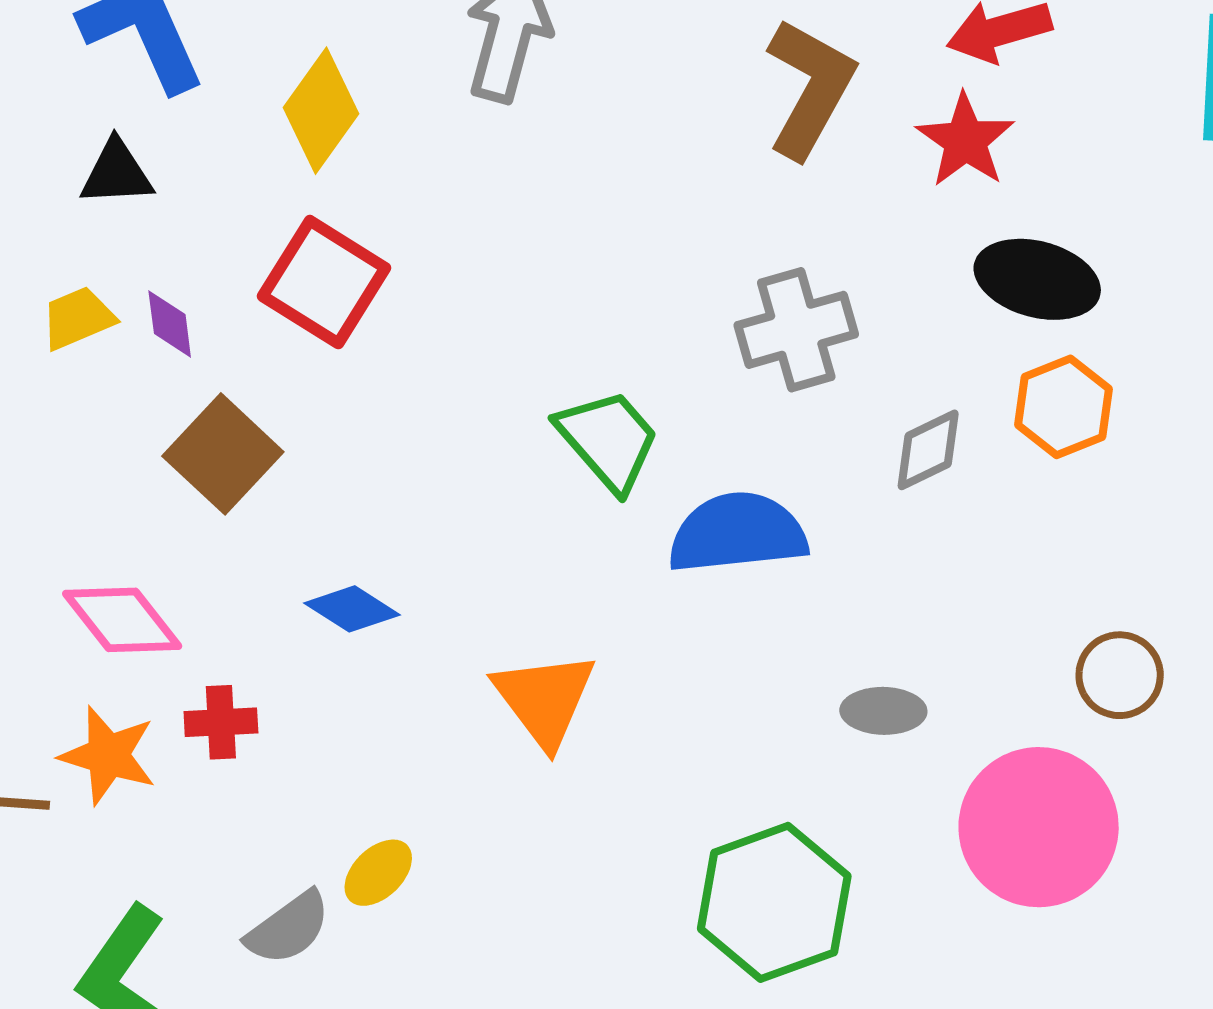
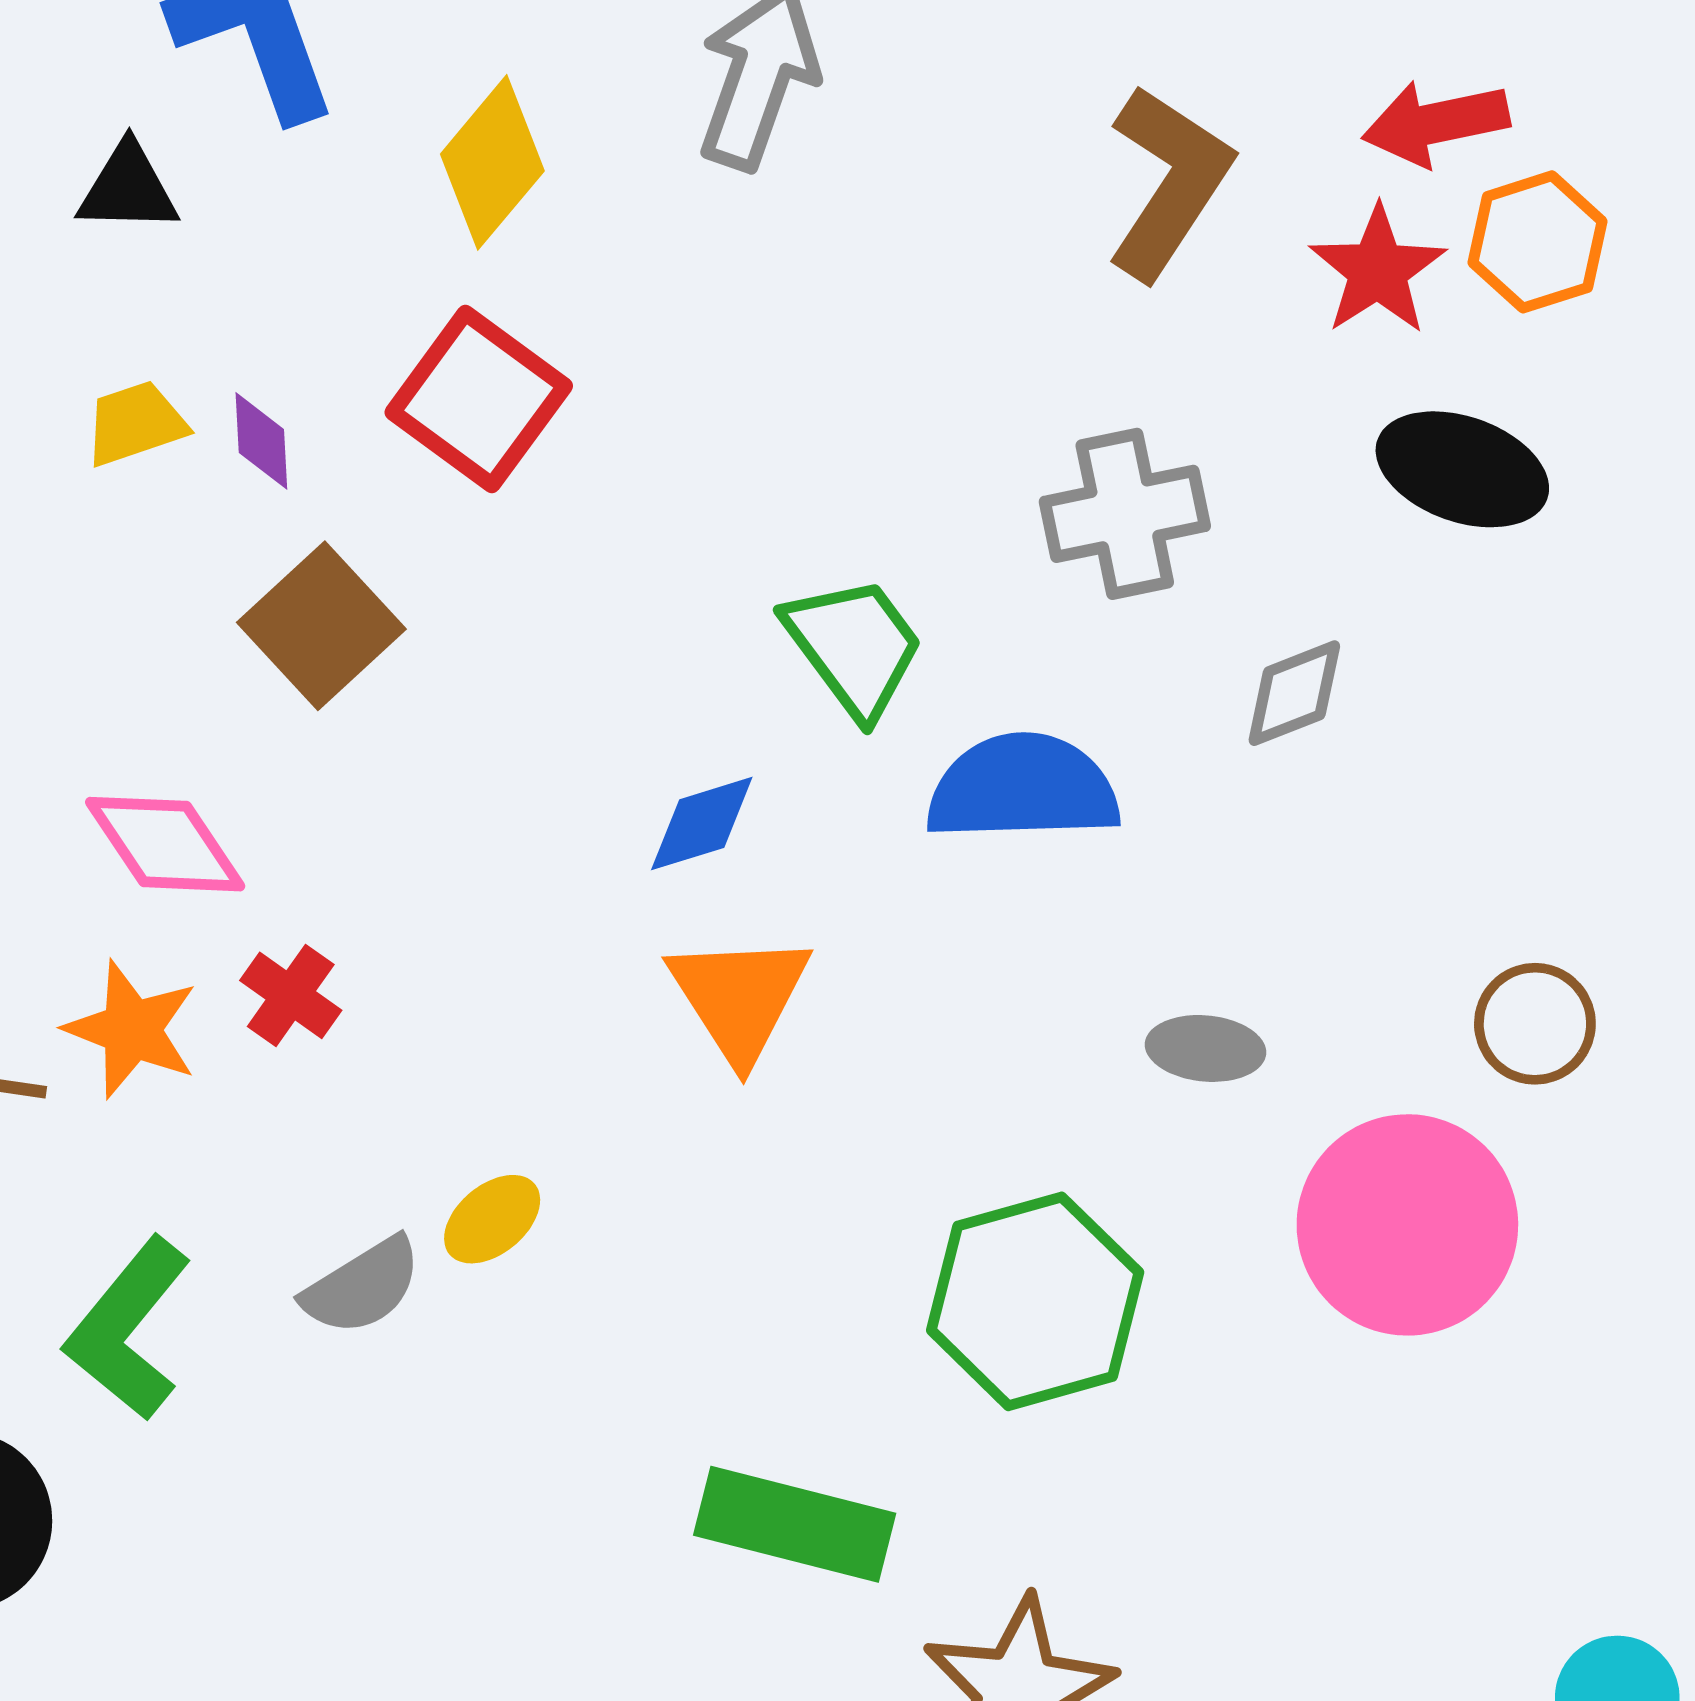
black triangle: (117, 173) -> (128, 188), moved
orange hexagon: (1064, 407) -> (1537, 242), moved
blue diamond: (352, 609) -> (702, 824), moved, turned -54
red cross: (221, 722) -> (291, 995), turned 34

